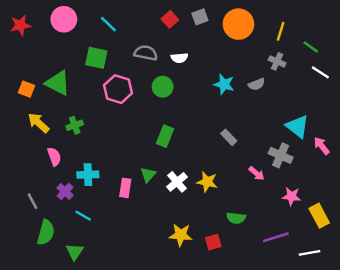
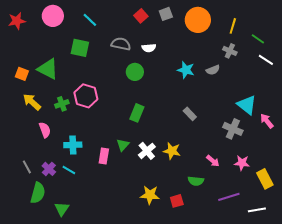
pink hexagon: (118, 89) -> (86, 96), moved
pink arrow: (257, 173) -> (213, 161), moved
purple cross: (65, 191) -> (49, 169), moved
cyan line: (83, 216) -> (69, 170), moved

